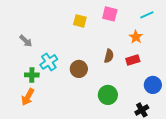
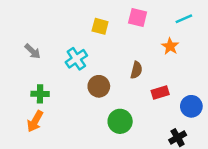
red rectangle: (133, 60) -> (160, 93), moved
cyan cross: (49, 62) -> (76, 59), moved
green circle: (108, 95) -> (120, 121), moved

